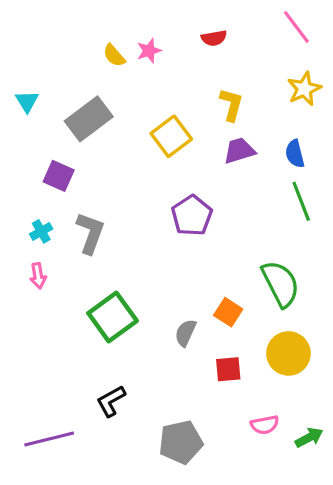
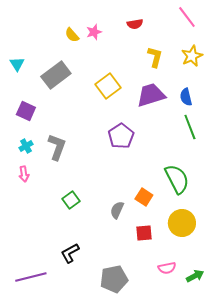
yellow L-shape: (231, 105) -> (155, 57), moved
purple trapezoid: (239, 151) -> (151, 95), size x1.4
purple square: (59, 176) -> (26, 111), moved
green square: (113, 317) -> (71, 200), size x0.6

